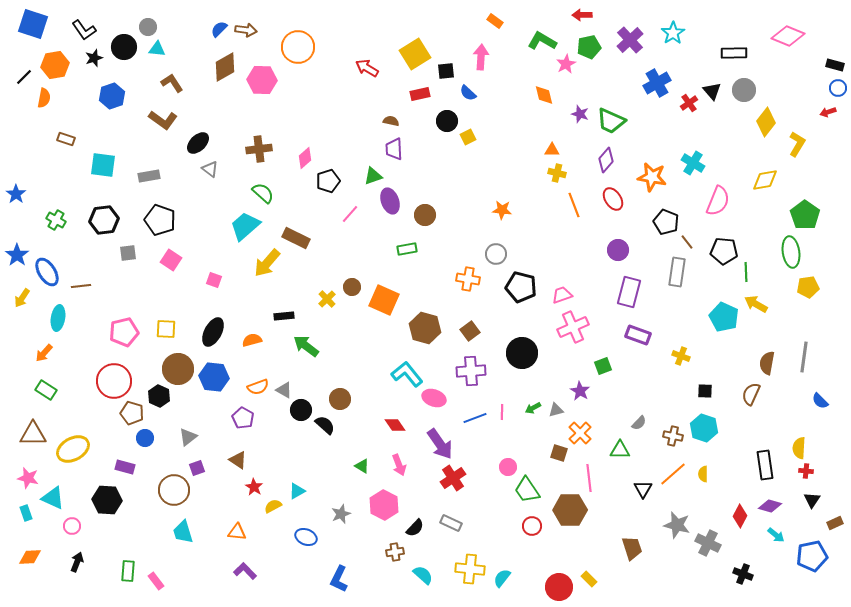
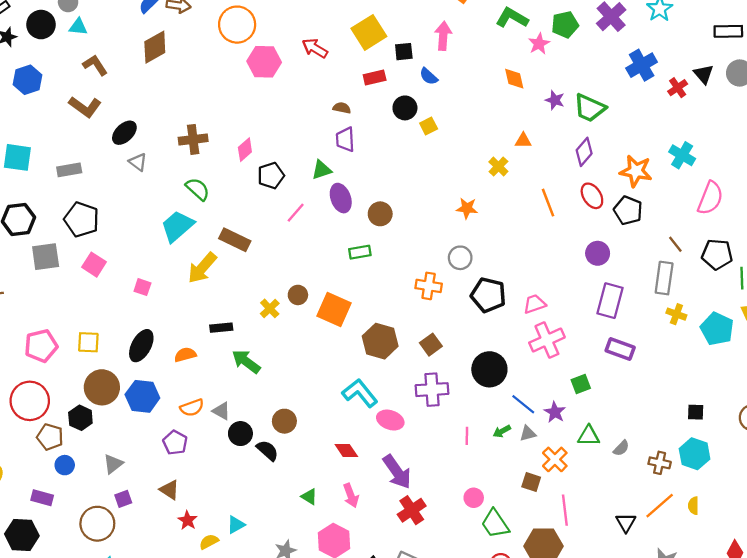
pink hexagon: (262, 80) -> (264, 62), moved
yellow cross: (557, 173) -> (498, 167), moved, turned 30
black pentagon: (666, 222) -> (628, 210), moved
gray square: (128, 253) -> (46, 257), size x1.5
yellow cross: (681, 356) -> (676, 314), moved
blue line: (475, 418) -> (523, 404), moved, turned 60
green triangle: (620, 450) -> (589, 436), moved

